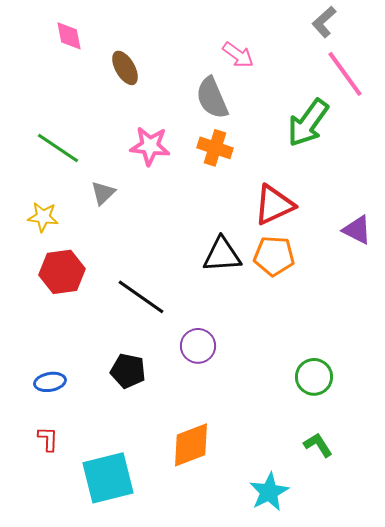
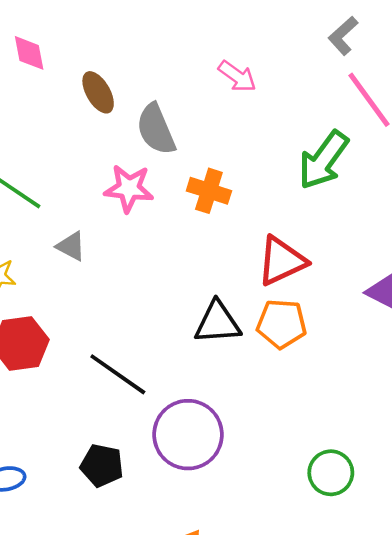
gray semicircle: (212, 98) -> (156, 129), moved
gray triangle: (103, 193) -> (71, 246), turned -48
purple circle: (198, 346) -> (188, 435), size x1.6

